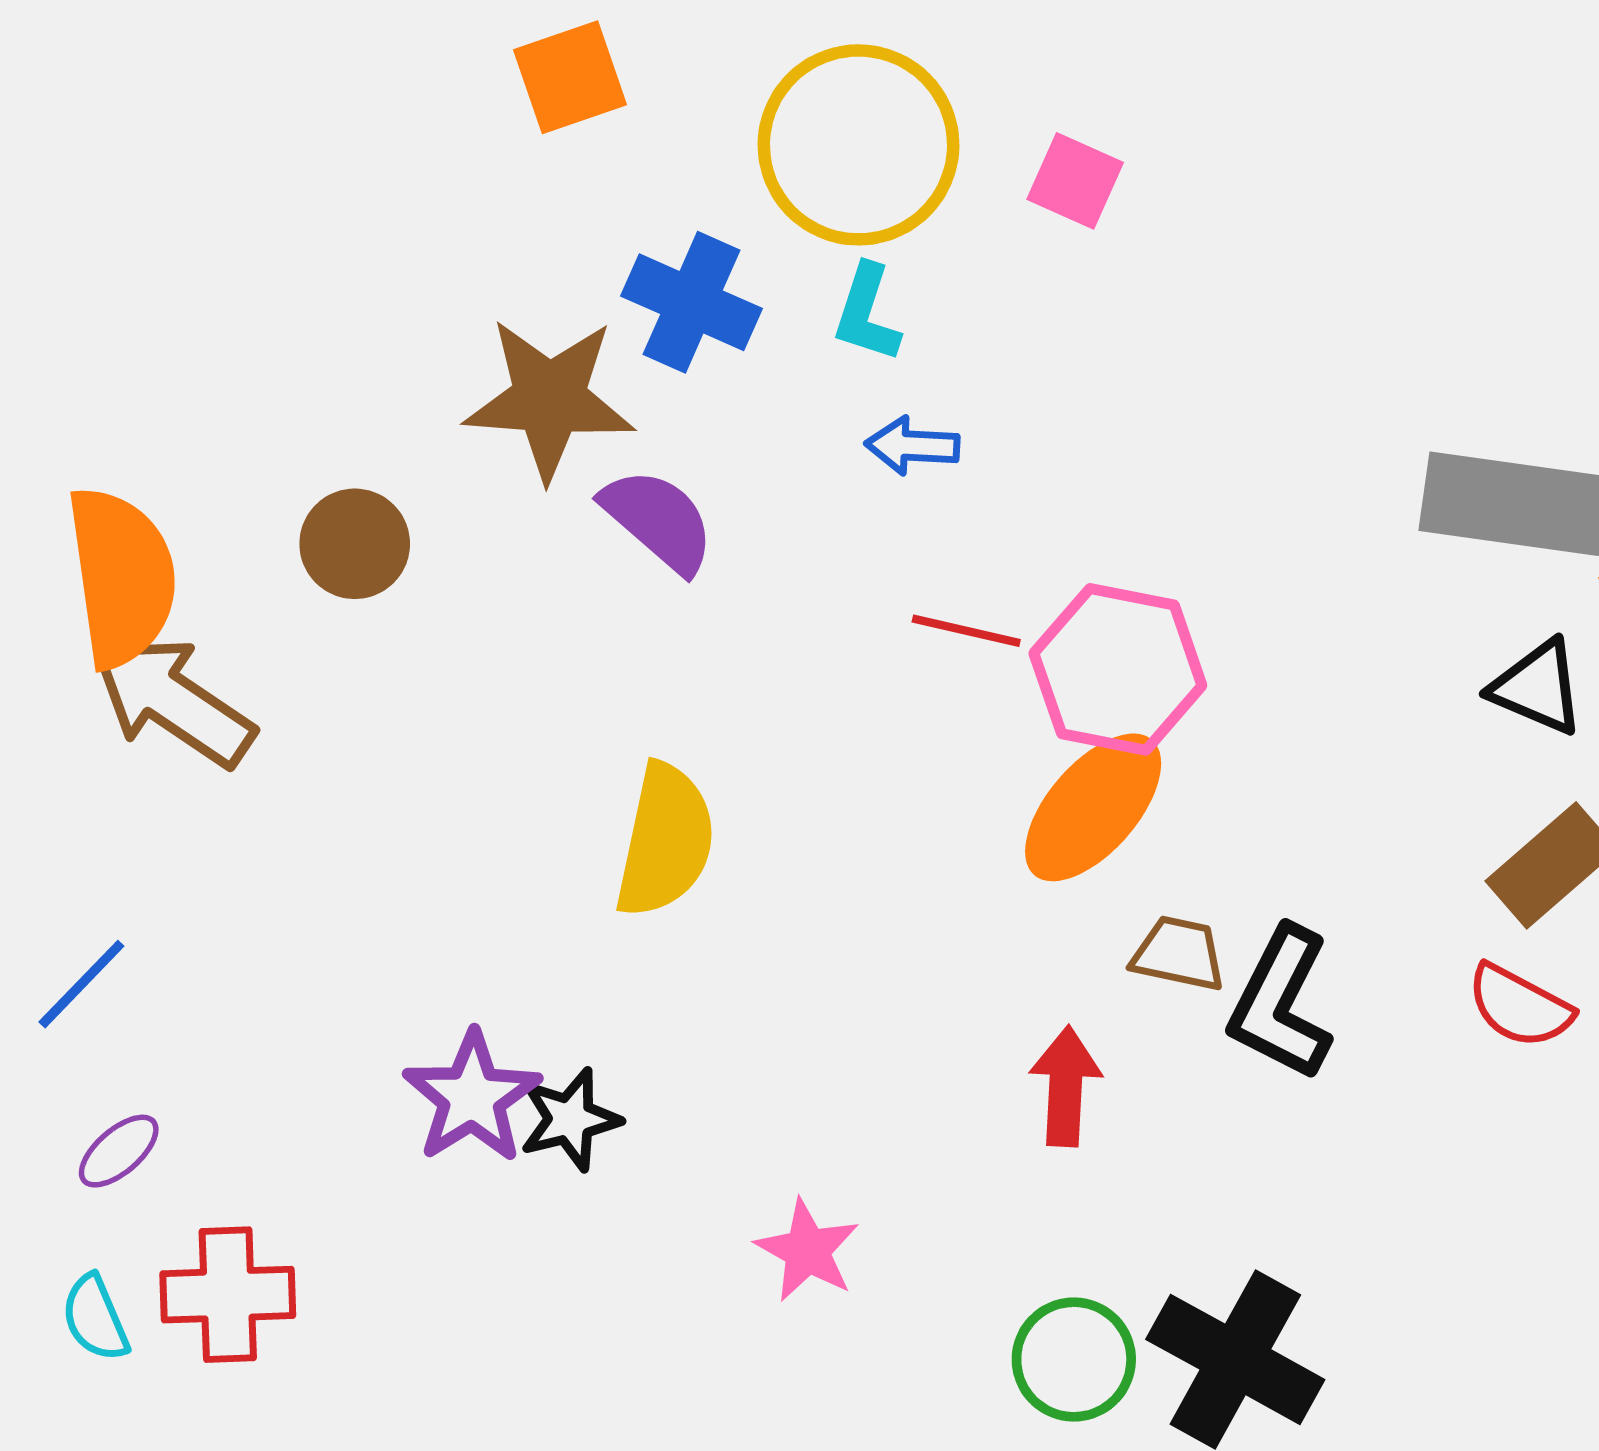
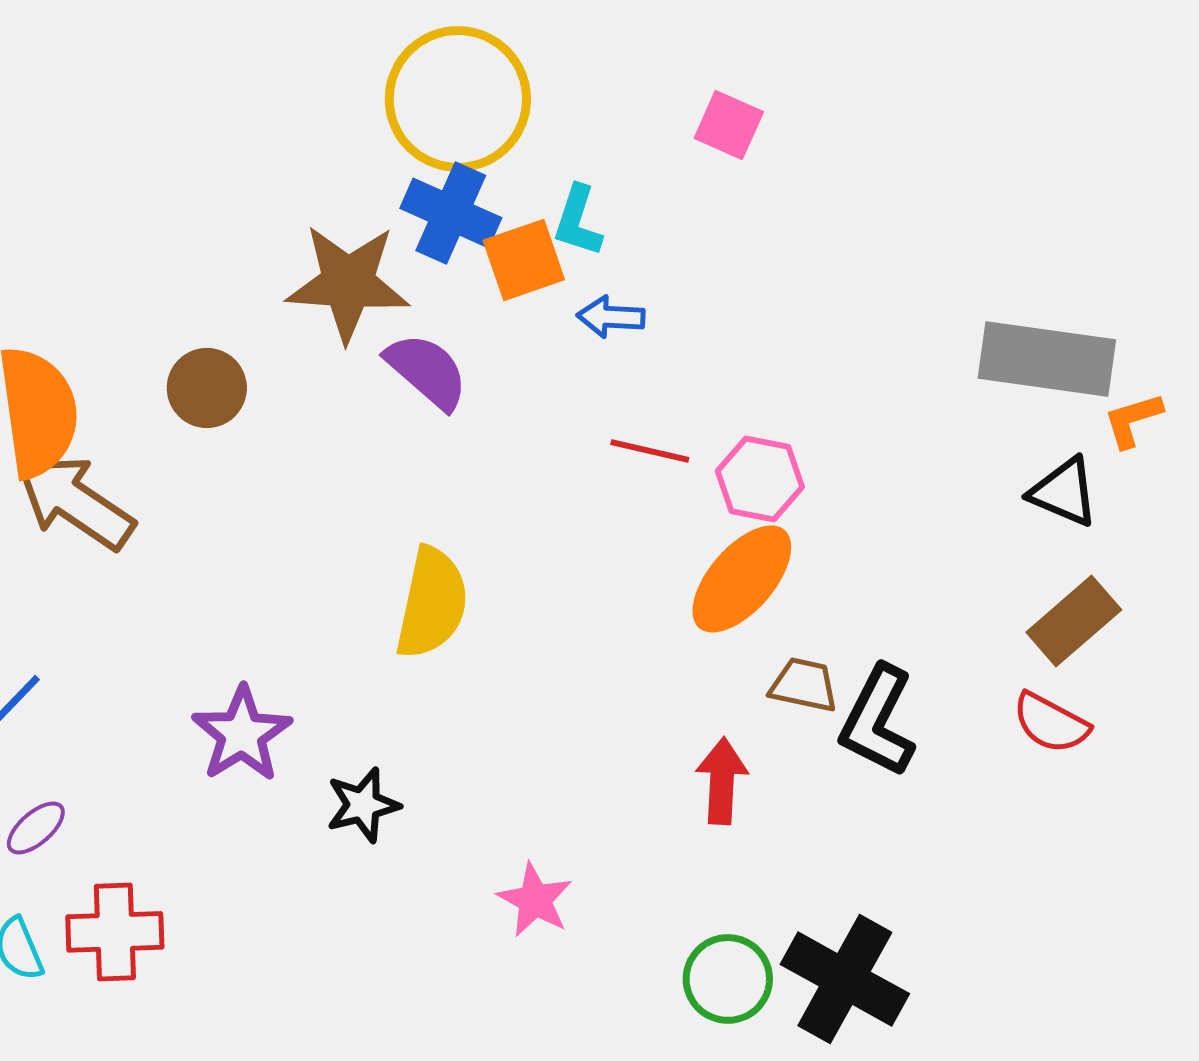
orange square: (570, 77) -> (524, 260), moved
yellow circle: (858, 145) -> (458, 99), moved
pink hexagon: (1118, 669) -> (760, 479), size x0.7
purple star: (472, 1097) -> (242, 734), moved

